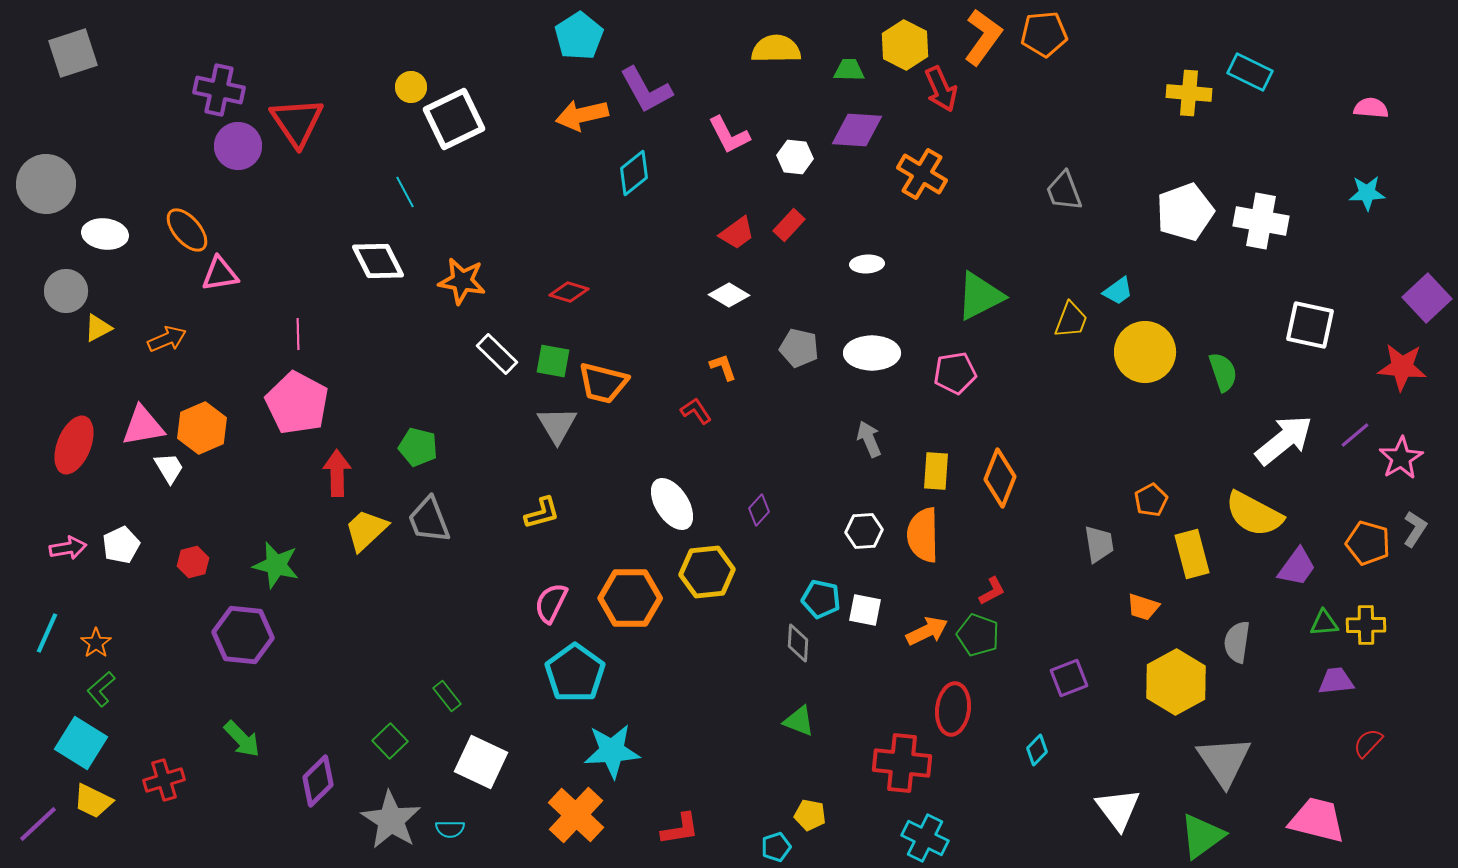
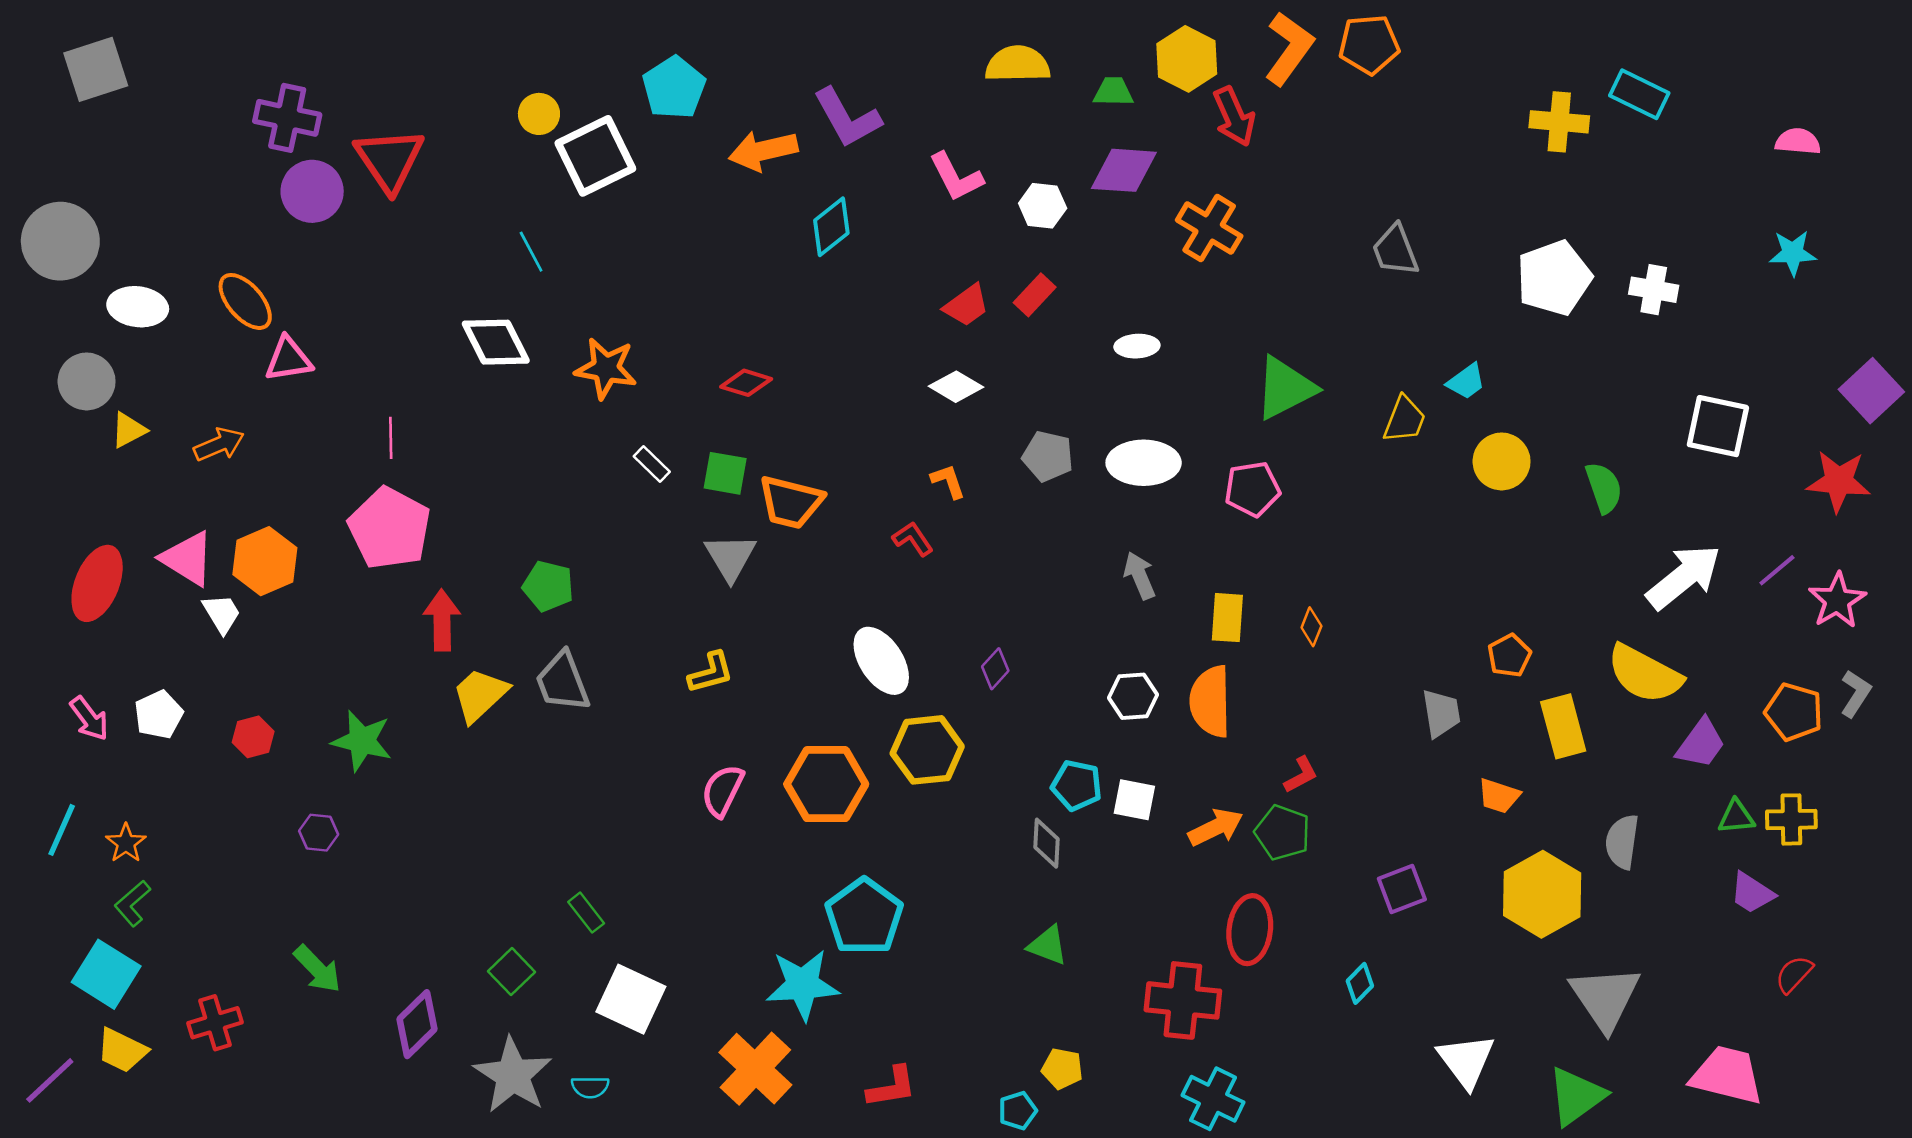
cyan pentagon: (579, 36) -> (674, 88), moved
white cross: (1261, 221) -> (1654, 290), size x0.7
yellow circle: (1145, 352) -> (1502, 461), size x0.7
white rectangle: (497, 354) -> (652, 464), size x0.7
pink triangle: (143, 426) -> (188, 559), turned 42
orange diamond: (1000, 478) -> (1311, 627), size x0.5
pink arrow: (68, 548) -> (89, 718), turned 63
purple hexagon: (243, 635) -> (319, 833), size x0.5
cyan pentagon: (575, 673) -> (864, 917), moved
purple trapezoid: (1336, 681) -> (1752, 893), turned -141

